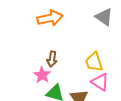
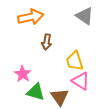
brown arrow: (52, 59) -> (47, 42), moved

